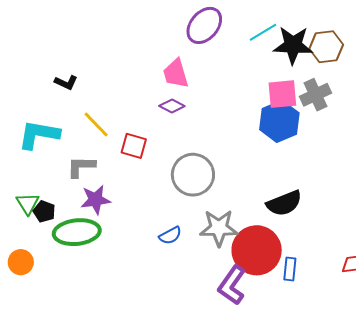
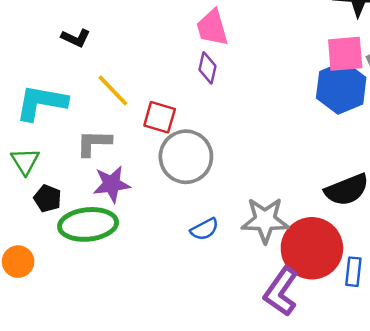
purple diamond: (172, 106) -> (208, 68), turned 75
gray circle: (193, 175) -> (186, 157), moved
green triangle: (28, 204) -> (25, 161), moved

